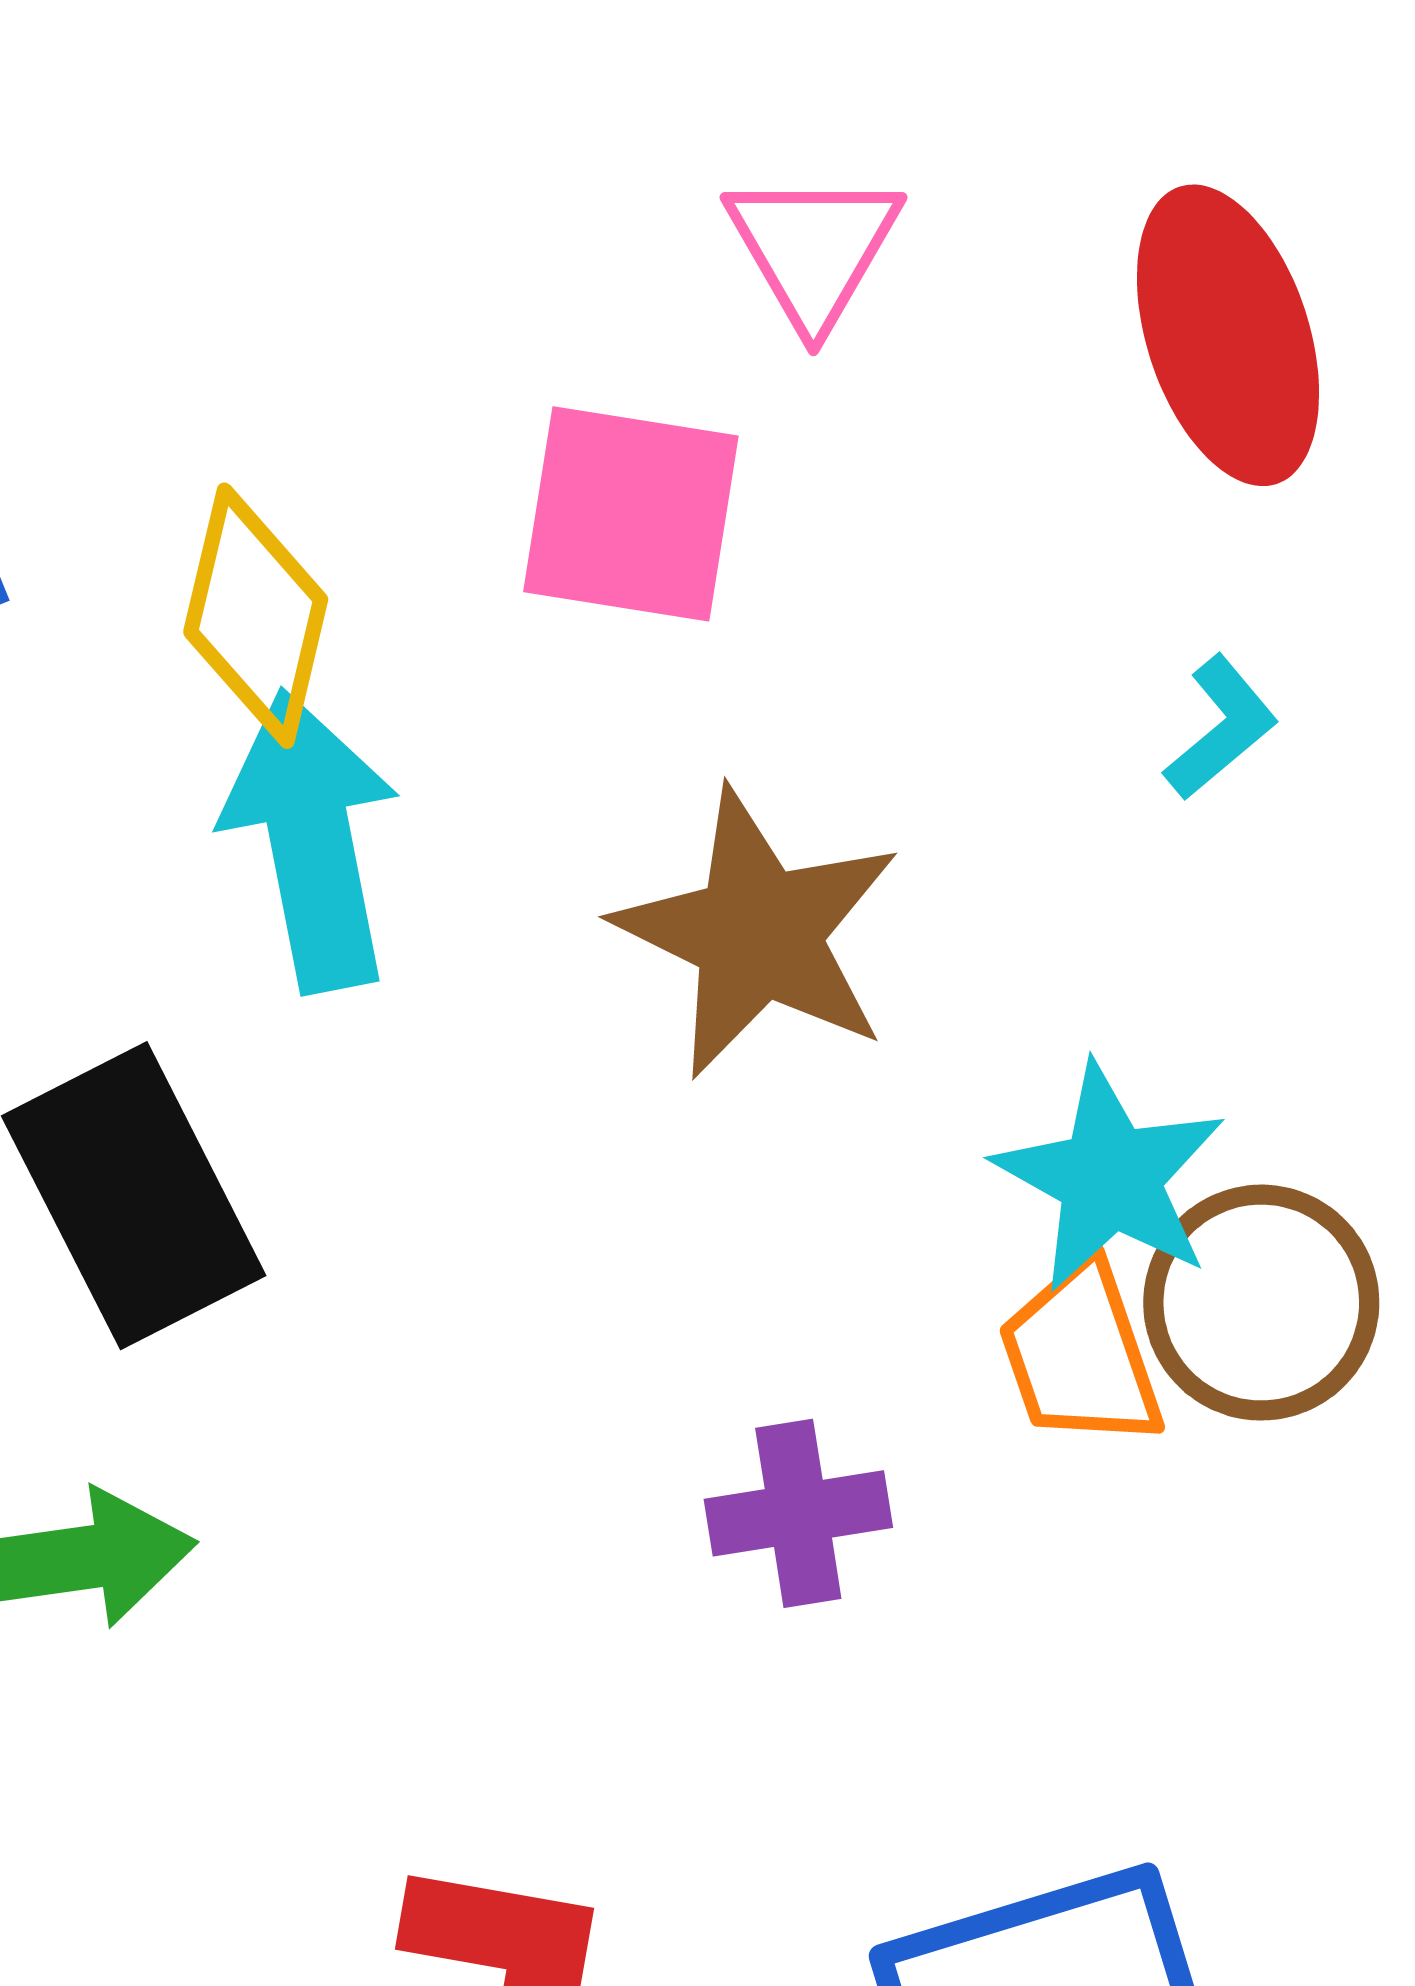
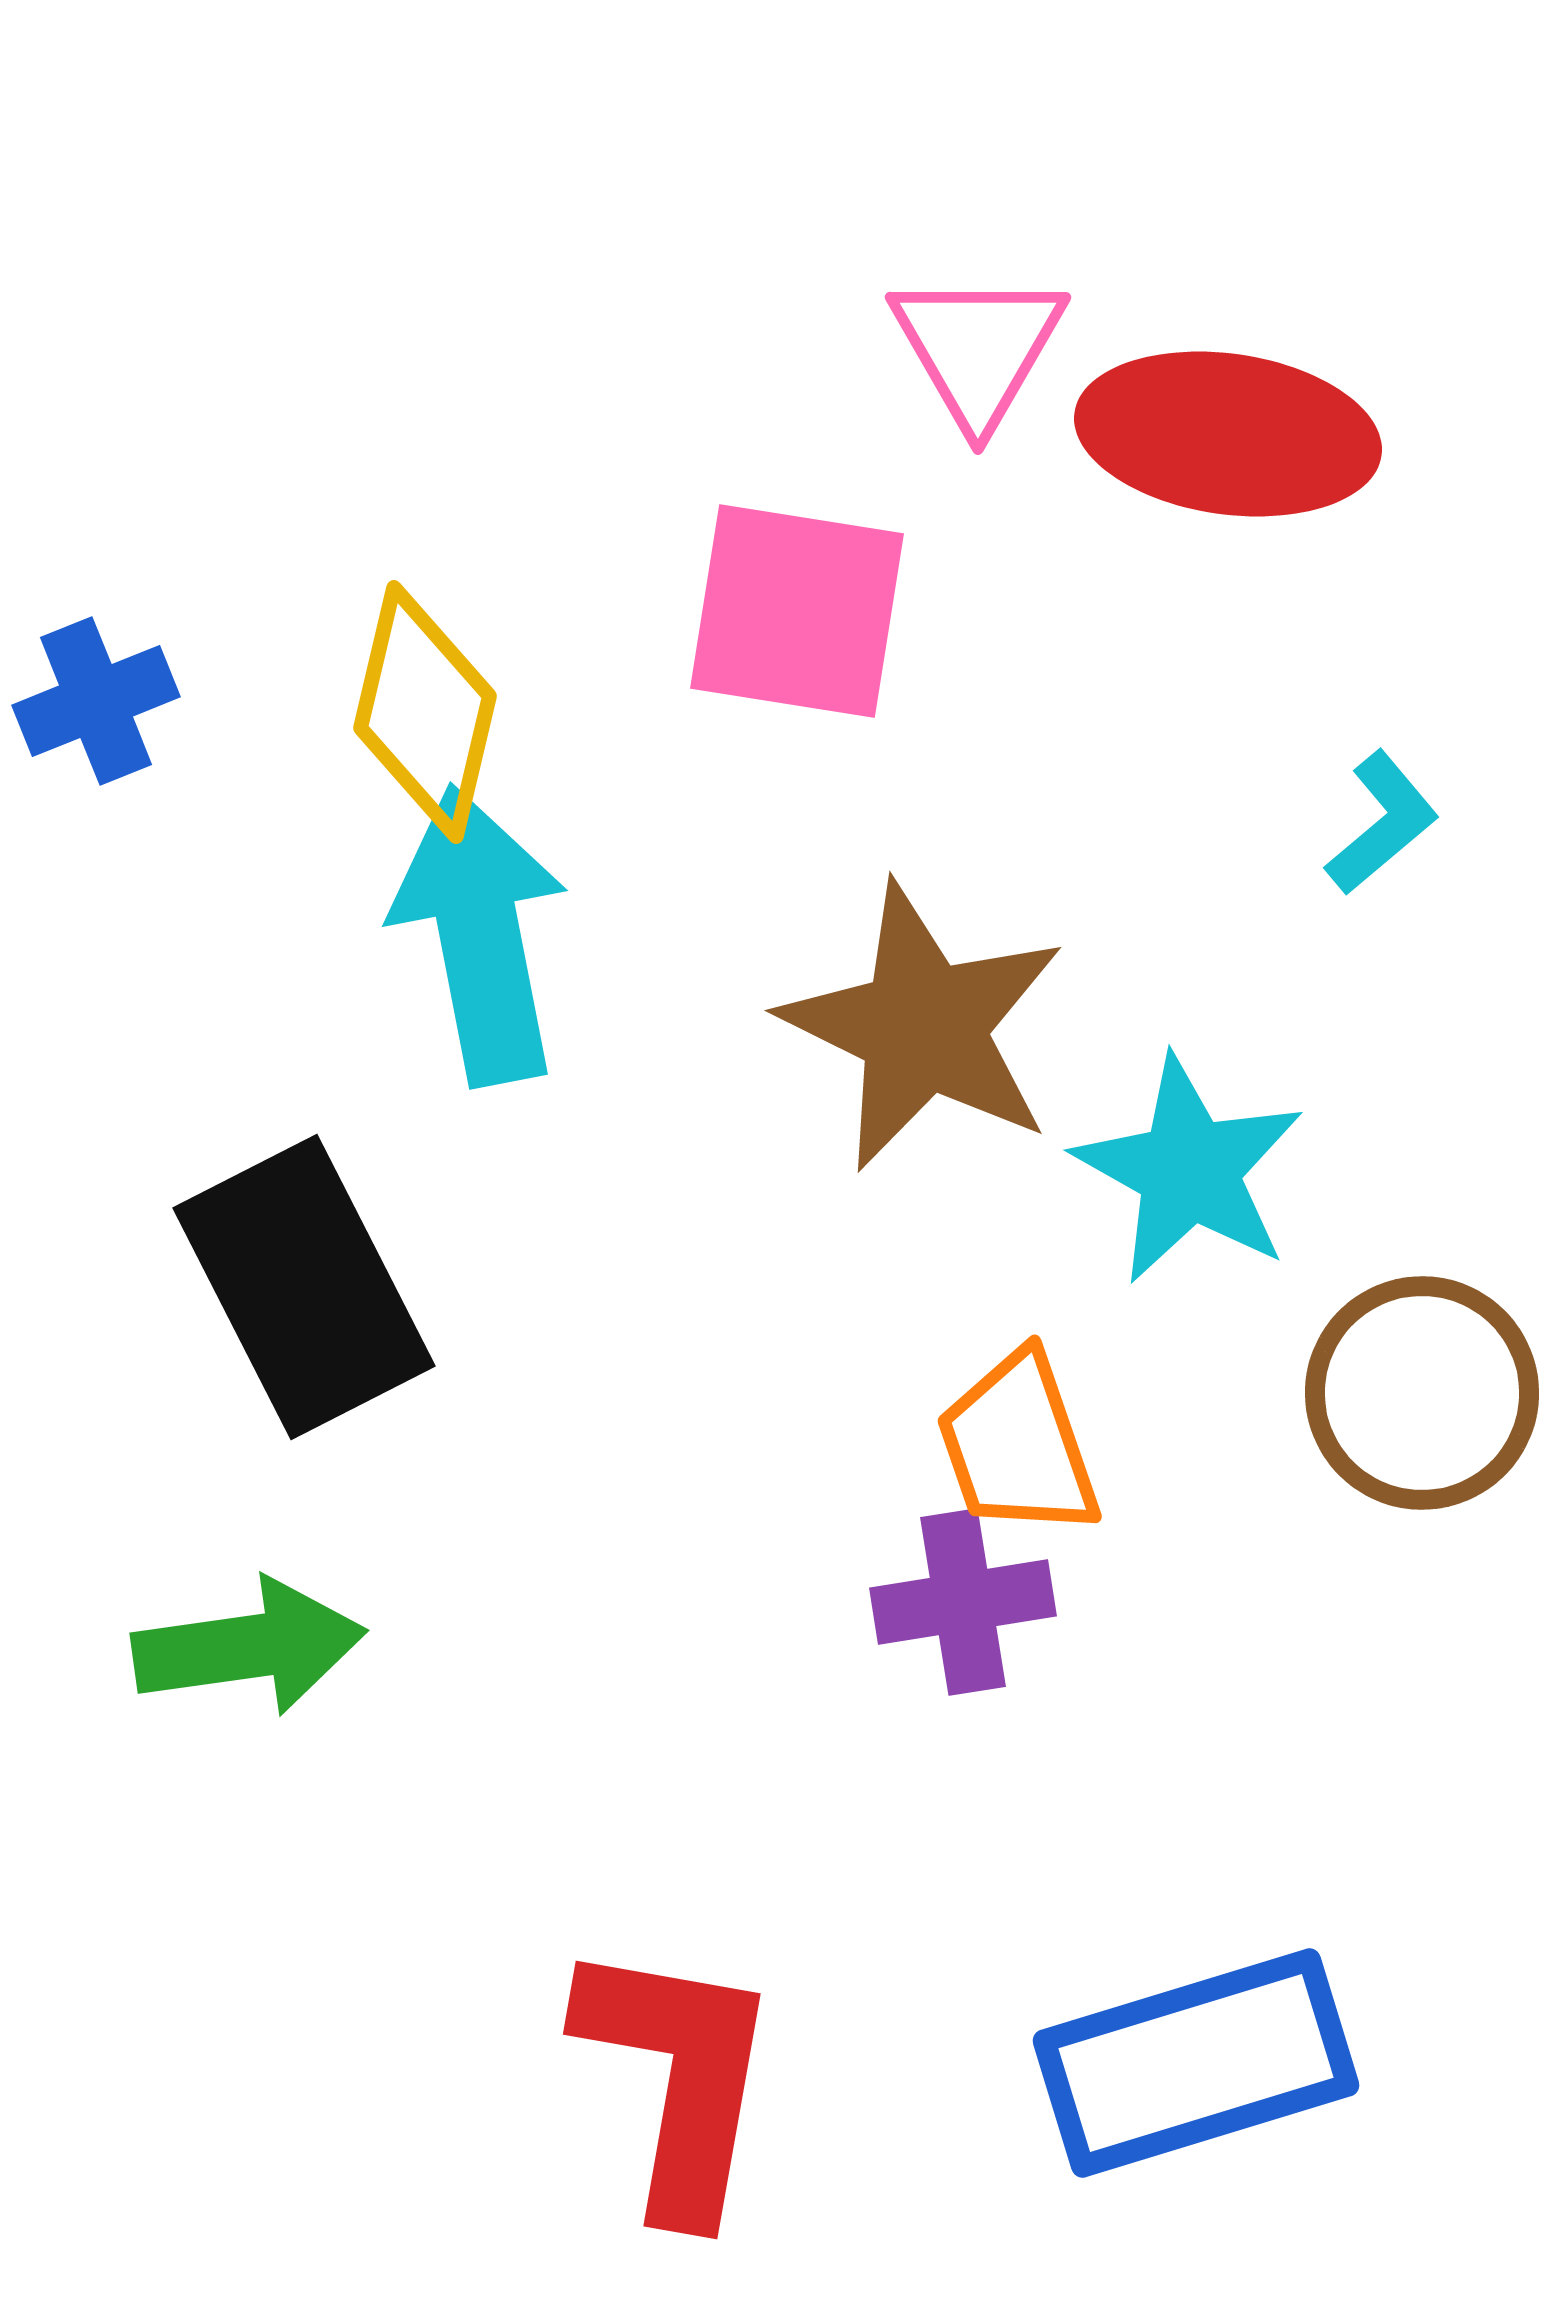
red ellipse: (1228, 335) -> (1228, 434), moved, turned -64
cyan star: (1110, 1178) -> (1189, 1170), moved
orange trapezoid: (1081, 1355) -> (1018, 1445), moved

